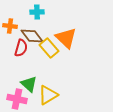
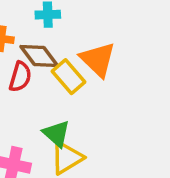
green triangle: (29, 84) -> (56, 134), moved

